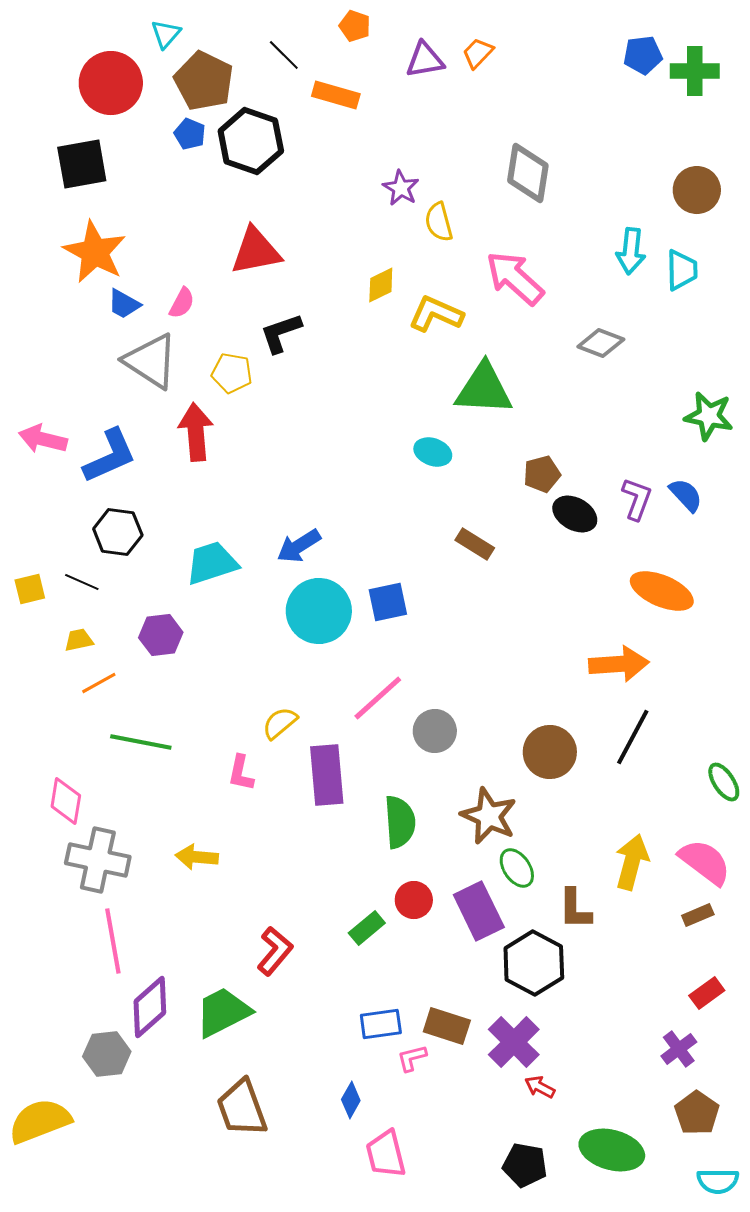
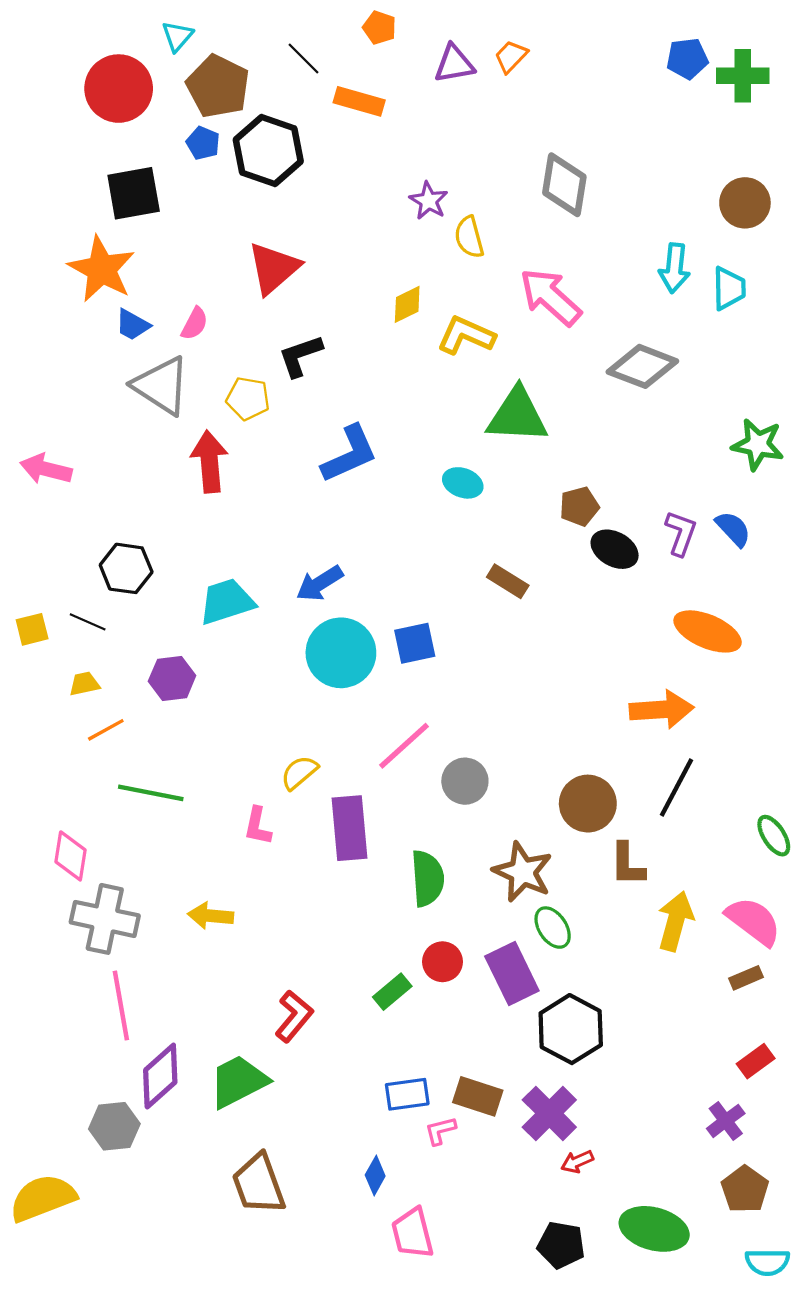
black square: (82, 164) -> (134, 193), moved
red triangle: (256, 251) -> (274, 268), turned -30
gray diamond: (601, 343) -> (642, 366), size x1.4
blue L-shape: (110, 456) -> (349, 454), moved
brown L-shape: (575, 909) -> (627, 864), moved
red arrow: (540, 1087) -> (577, 1162), turned -52

